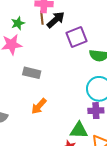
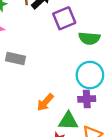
orange arrow: (39, 106) -> (45, 102), moved

